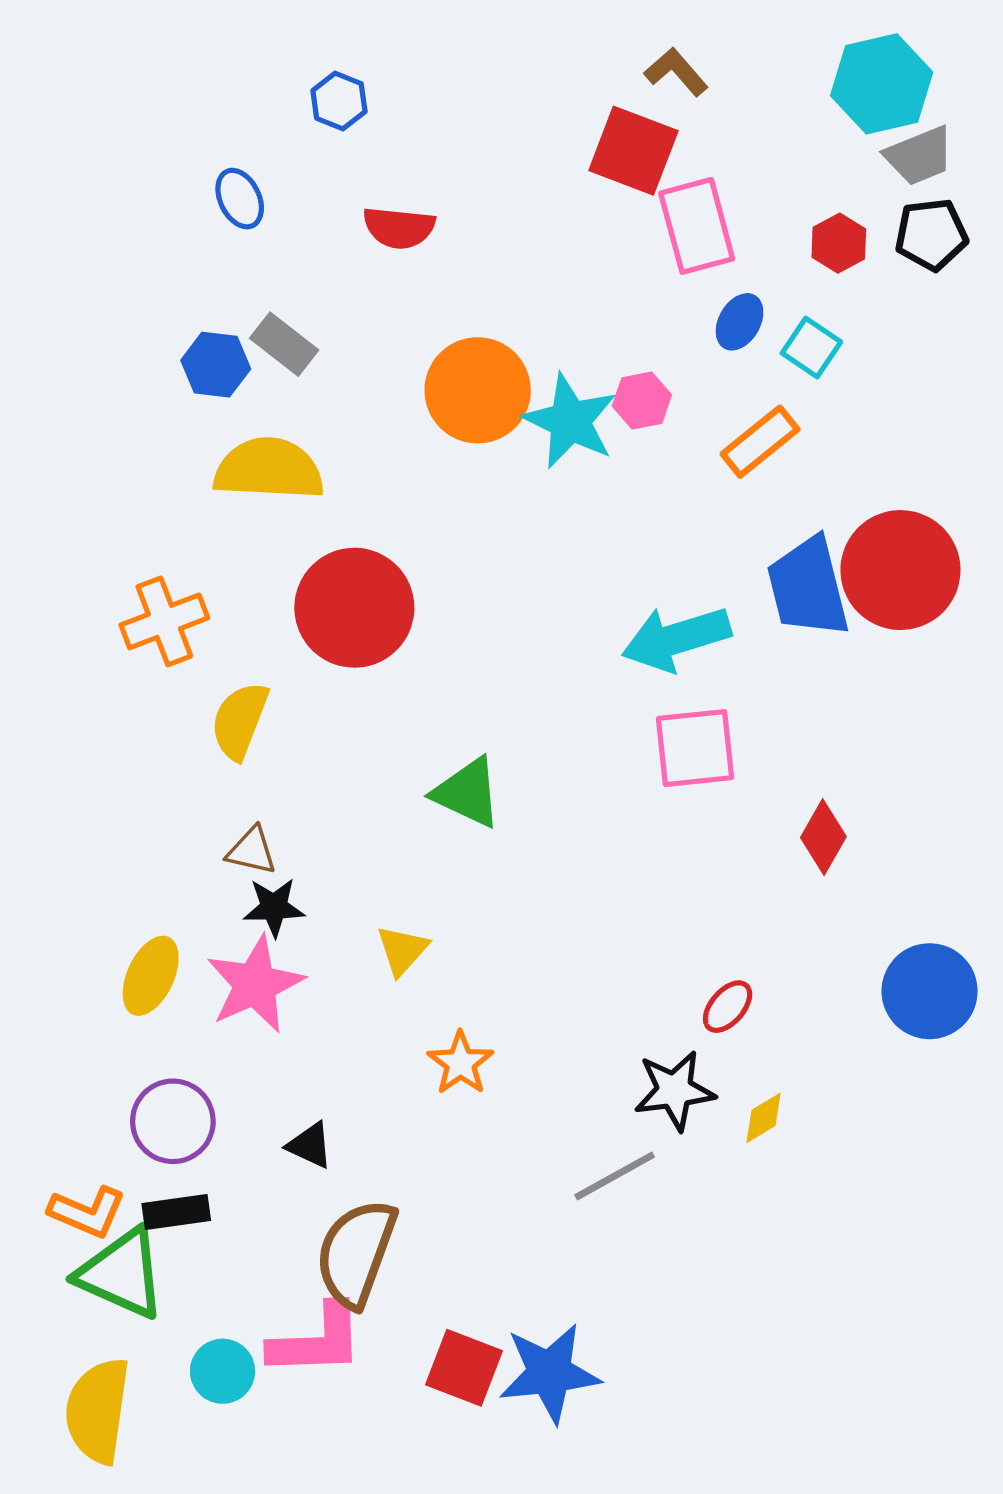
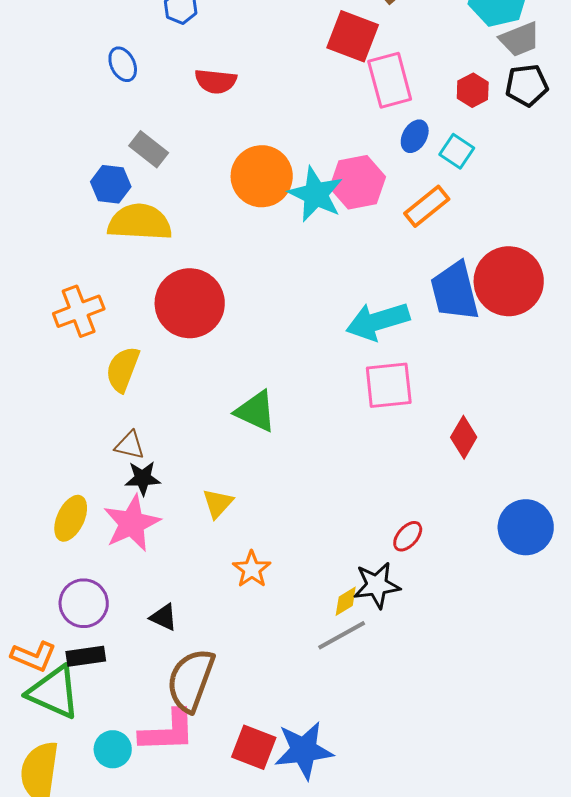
blue hexagon: (216, 365) -> (111, 184), moved
pink hexagon: (642, 401) -> (358, 182), size x1.6
yellow diamond: (764, 1118) -> (346, 601), moved

